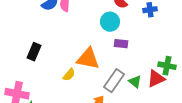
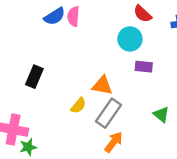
orange triangle: (88, 59) -> (102, 85), size x0.7
gray rectangle: (114, 81) -> (109, 113), moved

